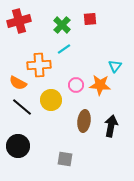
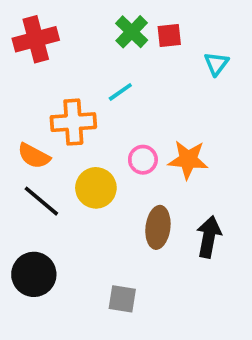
green cross: (62, 25) -> (132, 32), moved
cyan triangle: (115, 66) -> (216, 64), moved

